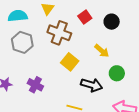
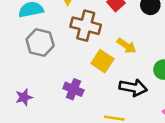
yellow arrow: (102, 51) -> (126, 46), moved
purple cross: (35, 85) -> (73, 89), moved

